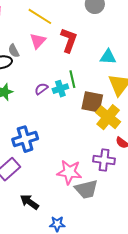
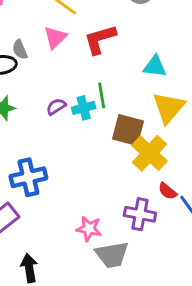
red L-shape: (69, 40) -> (100, 39), turned -130
pink star: (69, 172) -> (89, 229), size x0.7
black arrow: (29, 202) -> (29, 268), turned 42

